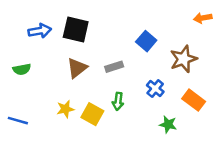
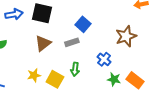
blue square: (146, 41) -> (83, 24), moved
orange rectangle: (194, 100) -> (135, 80), moved
green star: (168, 124) -> (114, 79), moved

